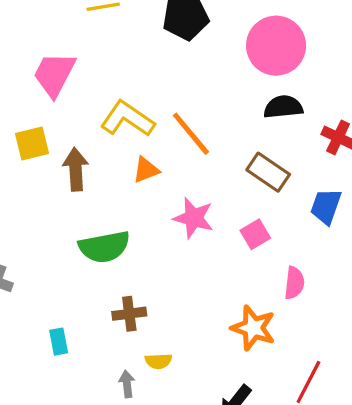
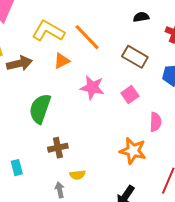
black semicircle: (283, 107) -> (141, 17), size x0.7
brown arrow: (76, 169) -> (19, 63), turned 85
green semicircle: (104, 247) -> (40, 109), turned 124

